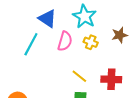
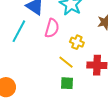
yellow cross: (91, 42) -> (77, 42), moved

